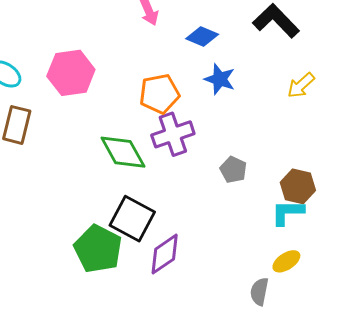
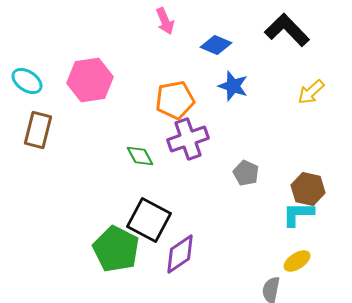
green diamond: (123, 152) -> (140, 156), size x0.6

